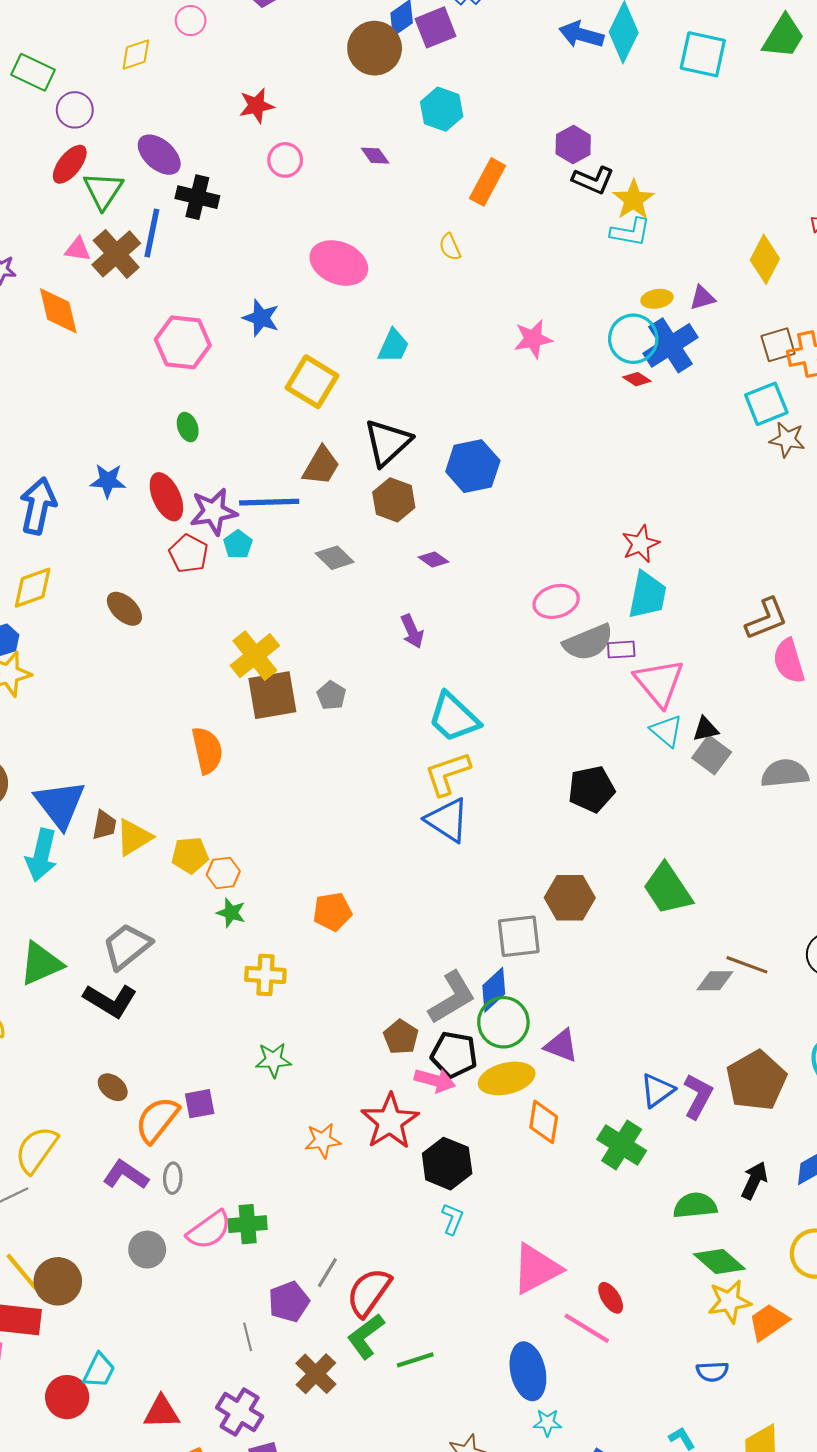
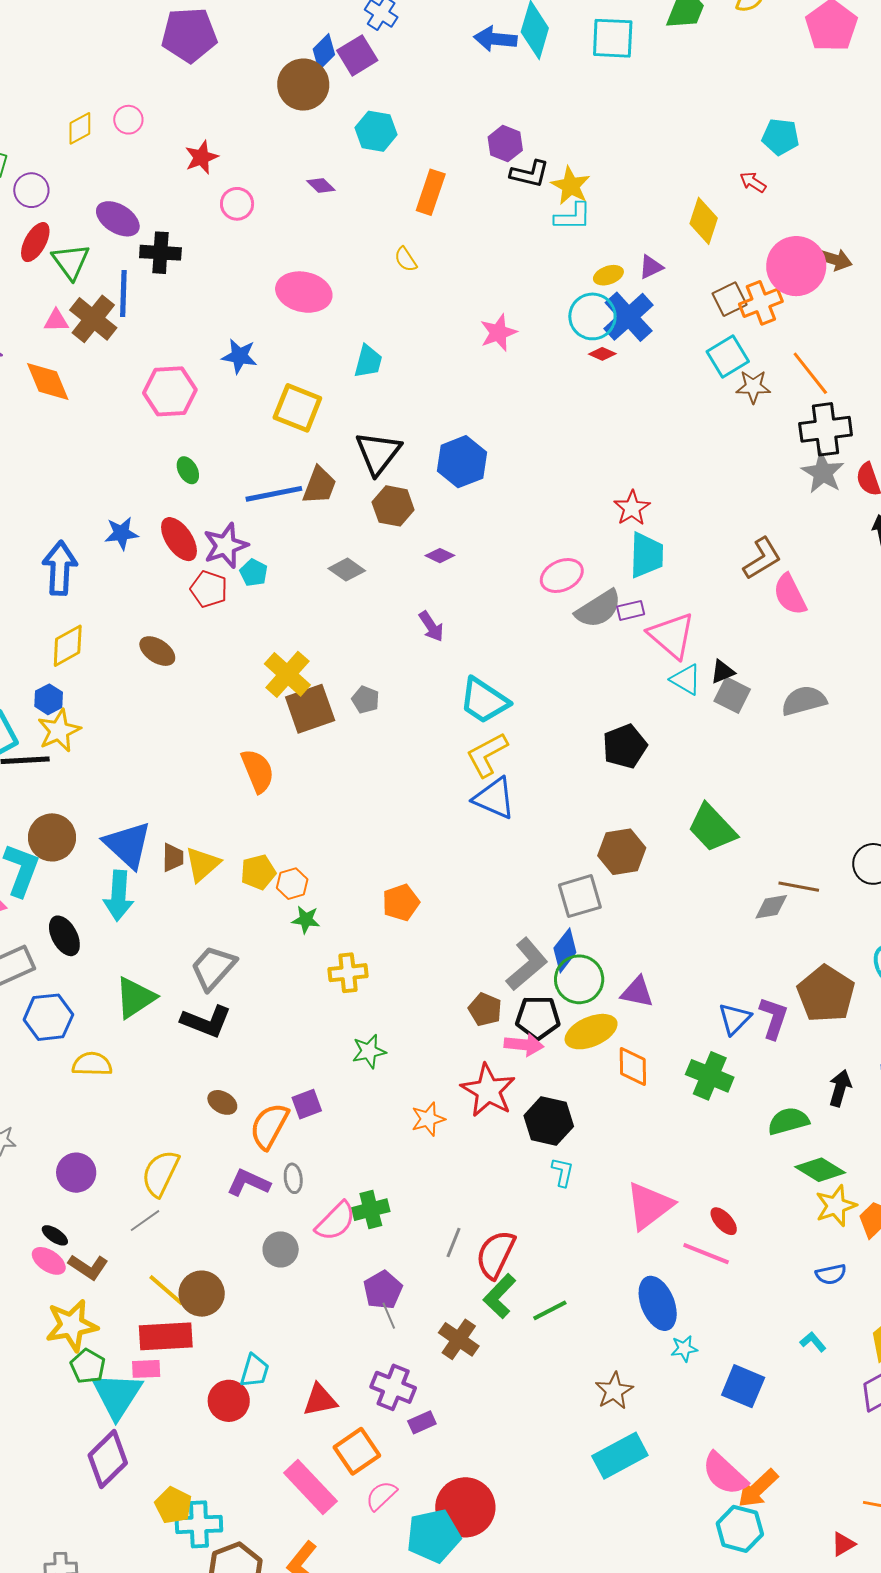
pink circle: (191, 21) -> (128, 120), moved
blue line: (269, 502) -> (274, 494), moved
purple pentagon: (289, 1302) -> (383, 1290), moved

